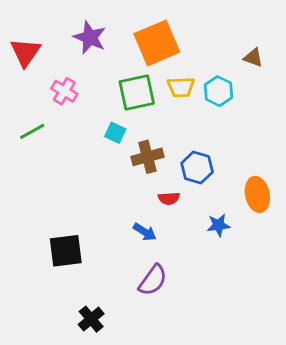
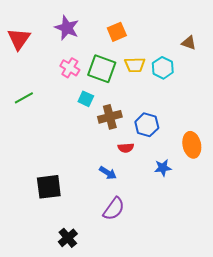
orange square: (157, 43) -> (117, 32), size x0.6
pink cross: (64, 91) -> (70, 68), moved
green square: (137, 92) -> (102, 69), turned 32

